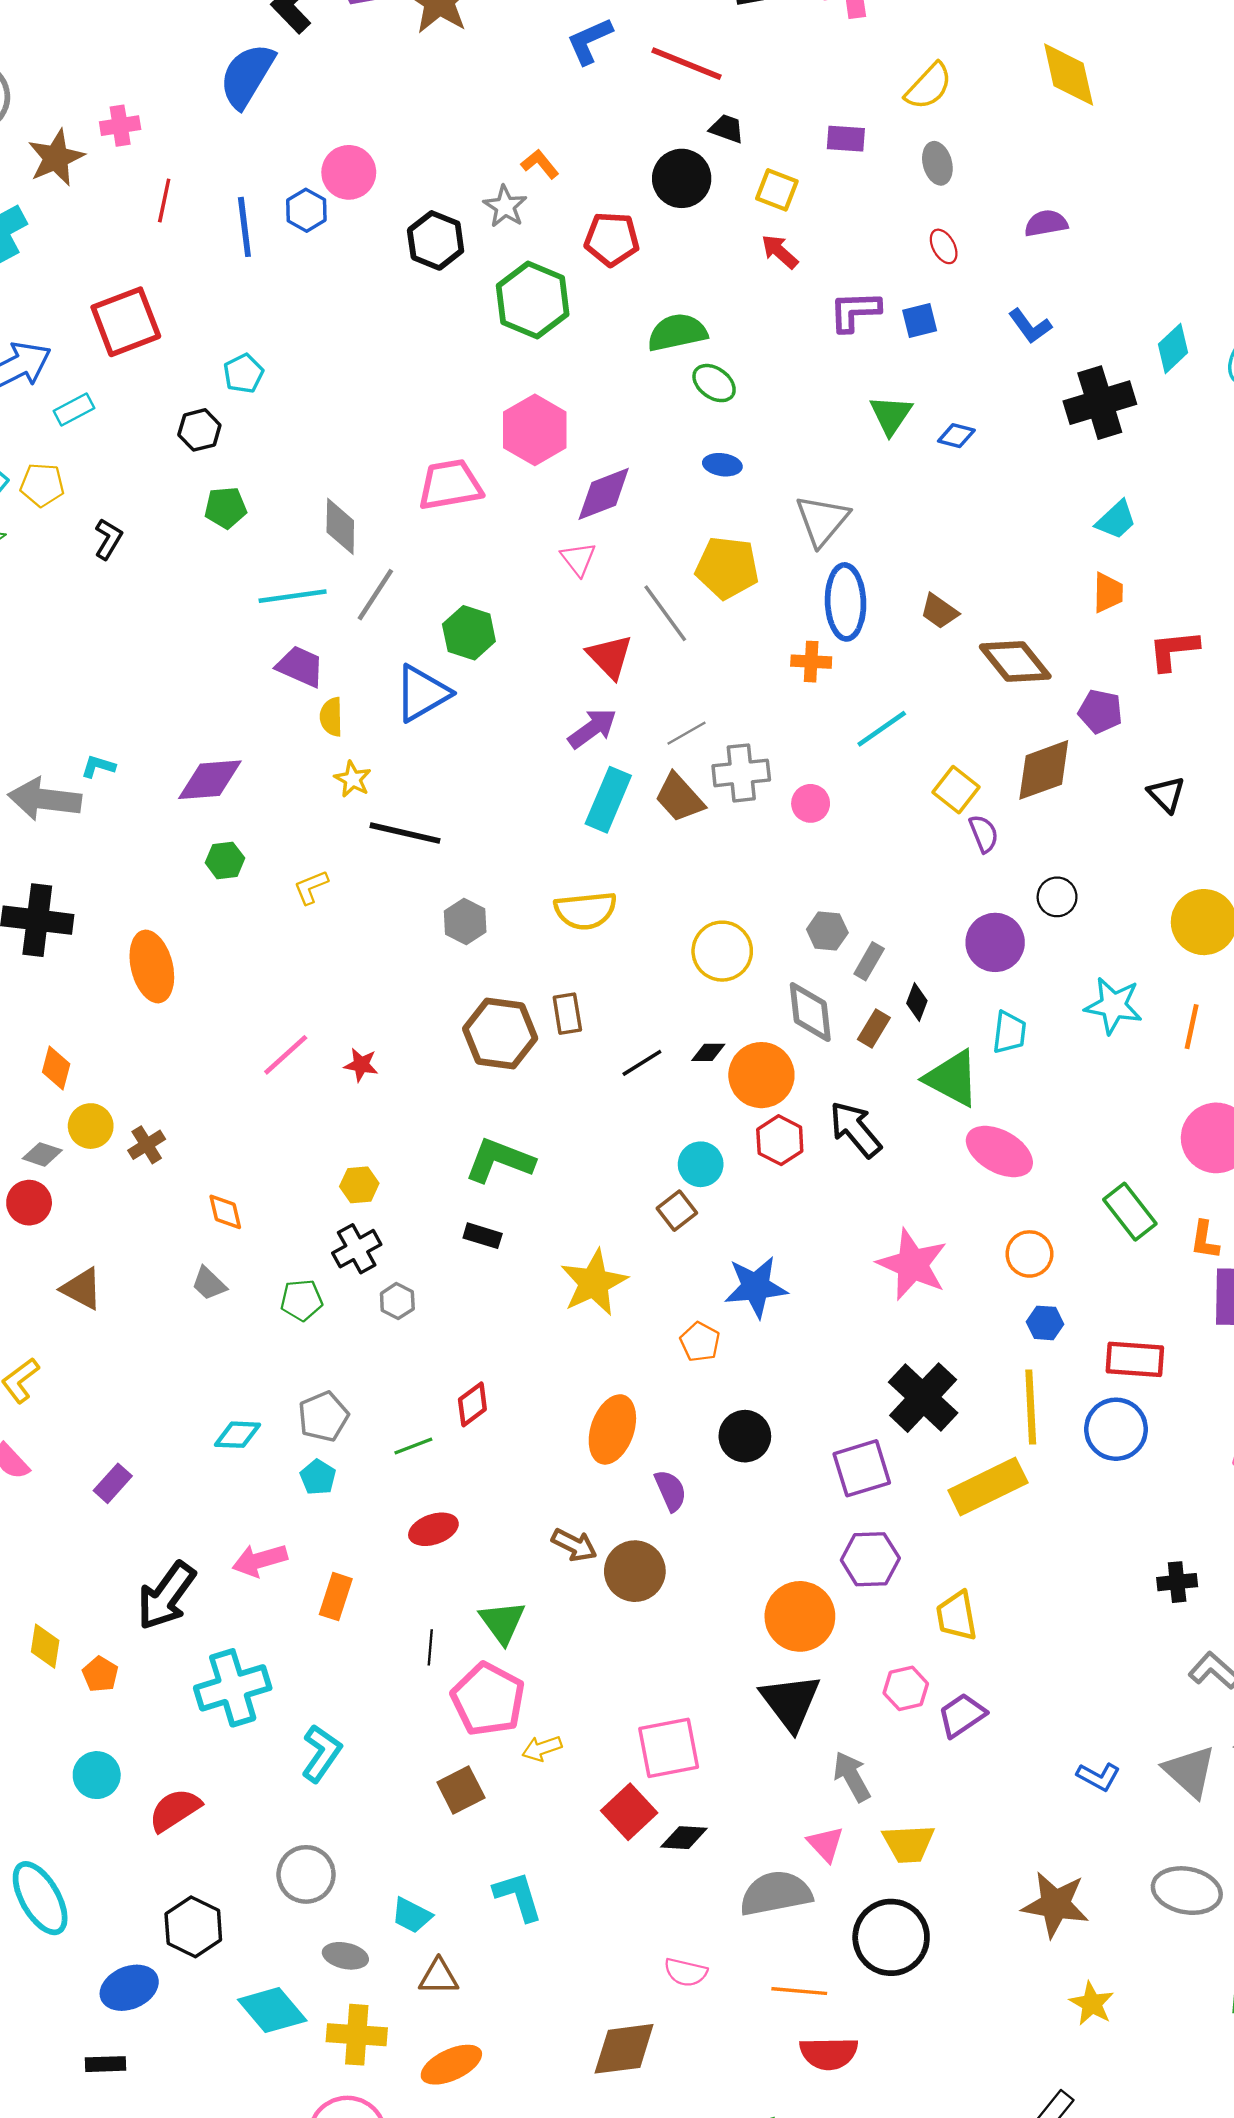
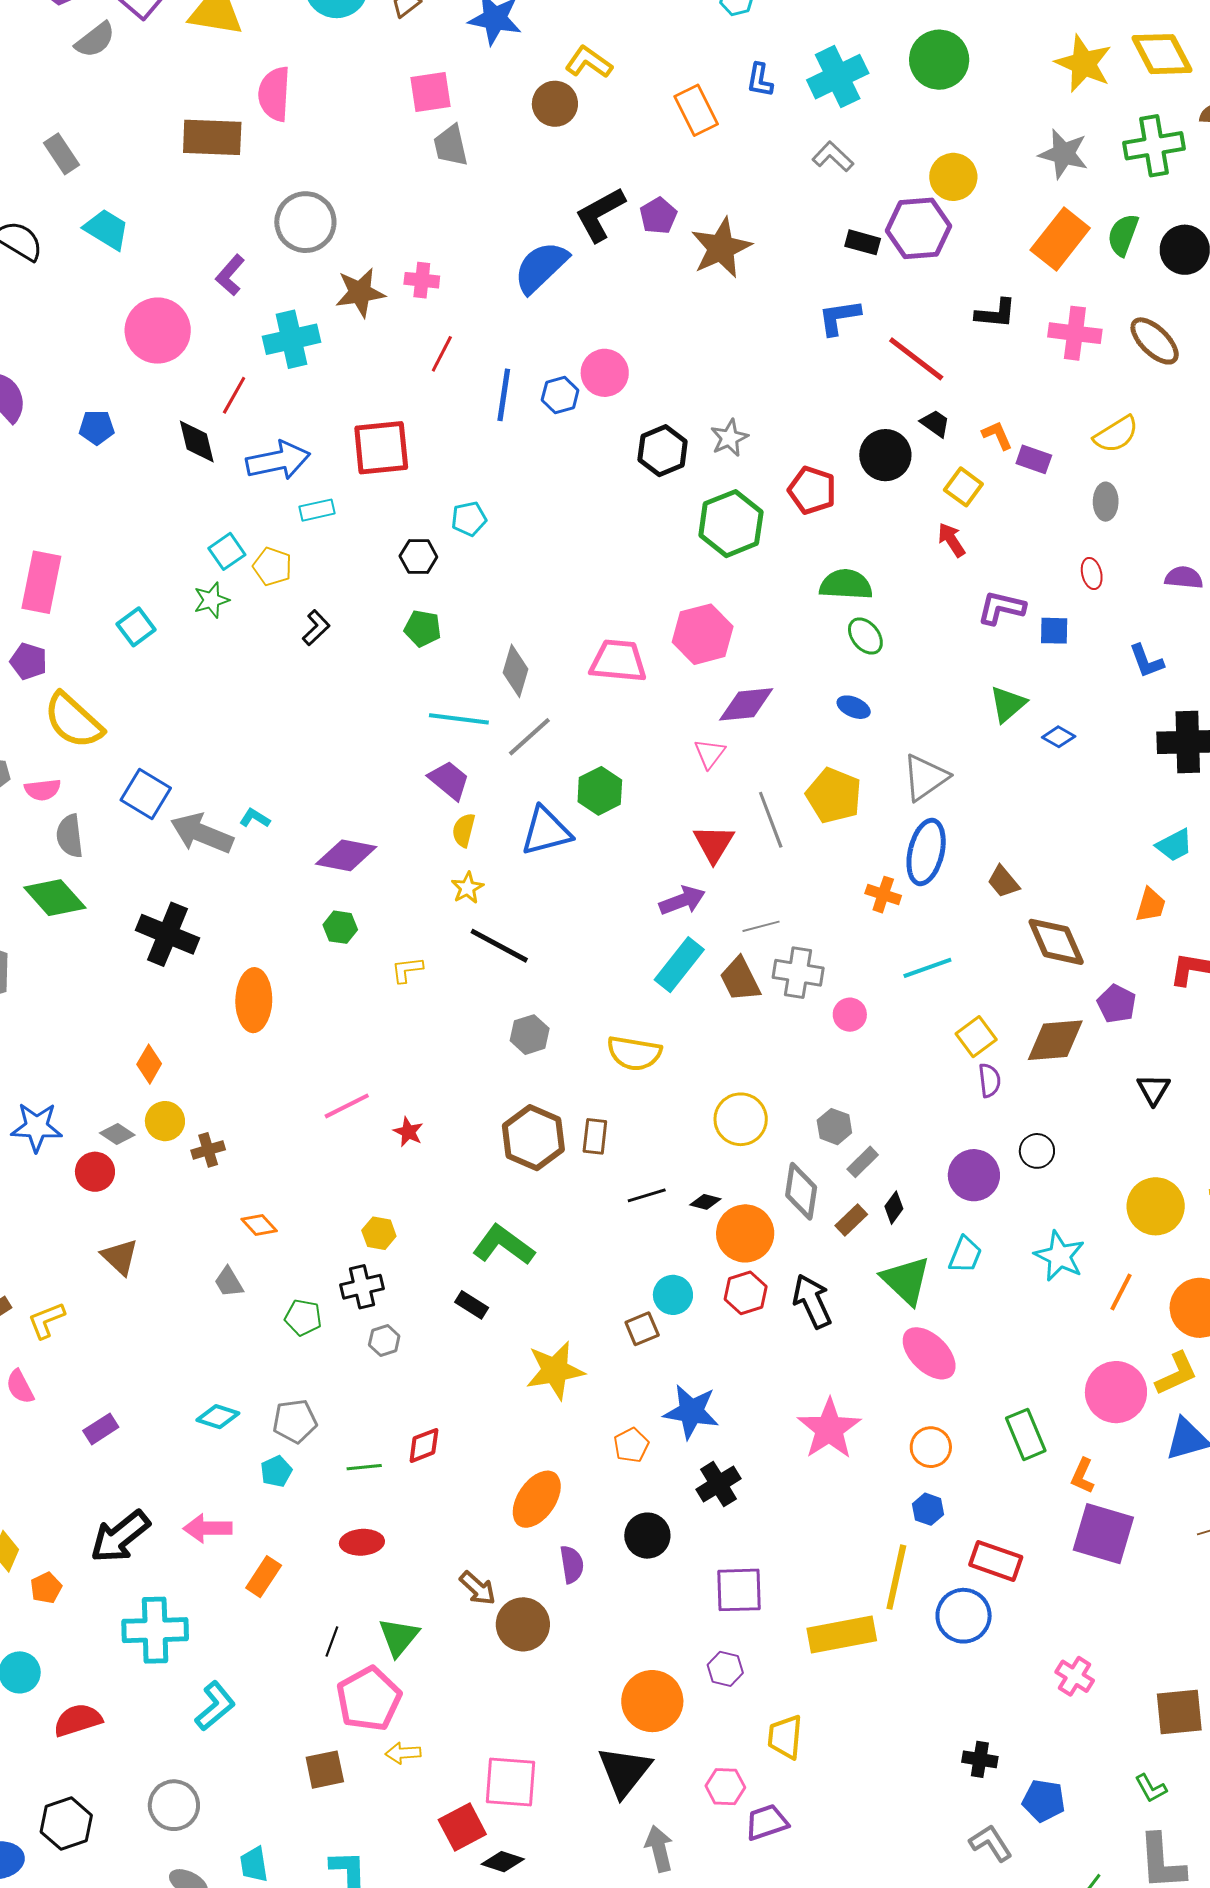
orange L-shape: (540, 164) -> (997, 435), moved
orange diamond: (225, 1212) -> (259, 1225), turned -45
black cross: (923, 1398) -> (718, 1484), moved, size x0.7
purple hexagon: (870, 1559) -> (725, 1669), size x0.7
cyan trapezoid: (412, 1915) -> (254, 1864), turned 39

